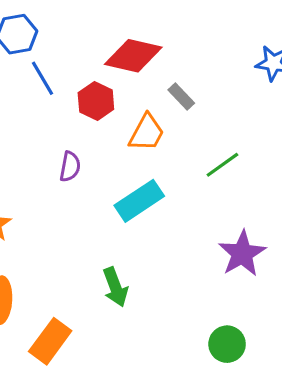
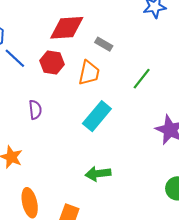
purple semicircle: (70, 167) -> (35, 110), moved
green arrow: (115, 287) -> (98, 174), turned 120

